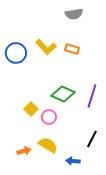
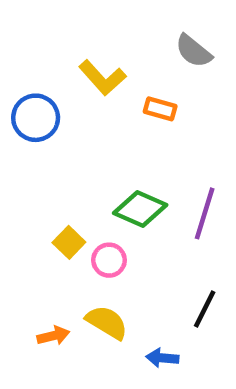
gray semicircle: (74, 14) -> (194, 51), moved, turned 48
yellow L-shape: (46, 47) -> (102, 78), moved

